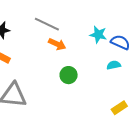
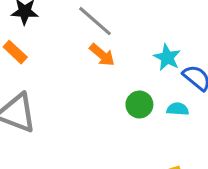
green circle: (69, 75) -> (139, 105), moved

